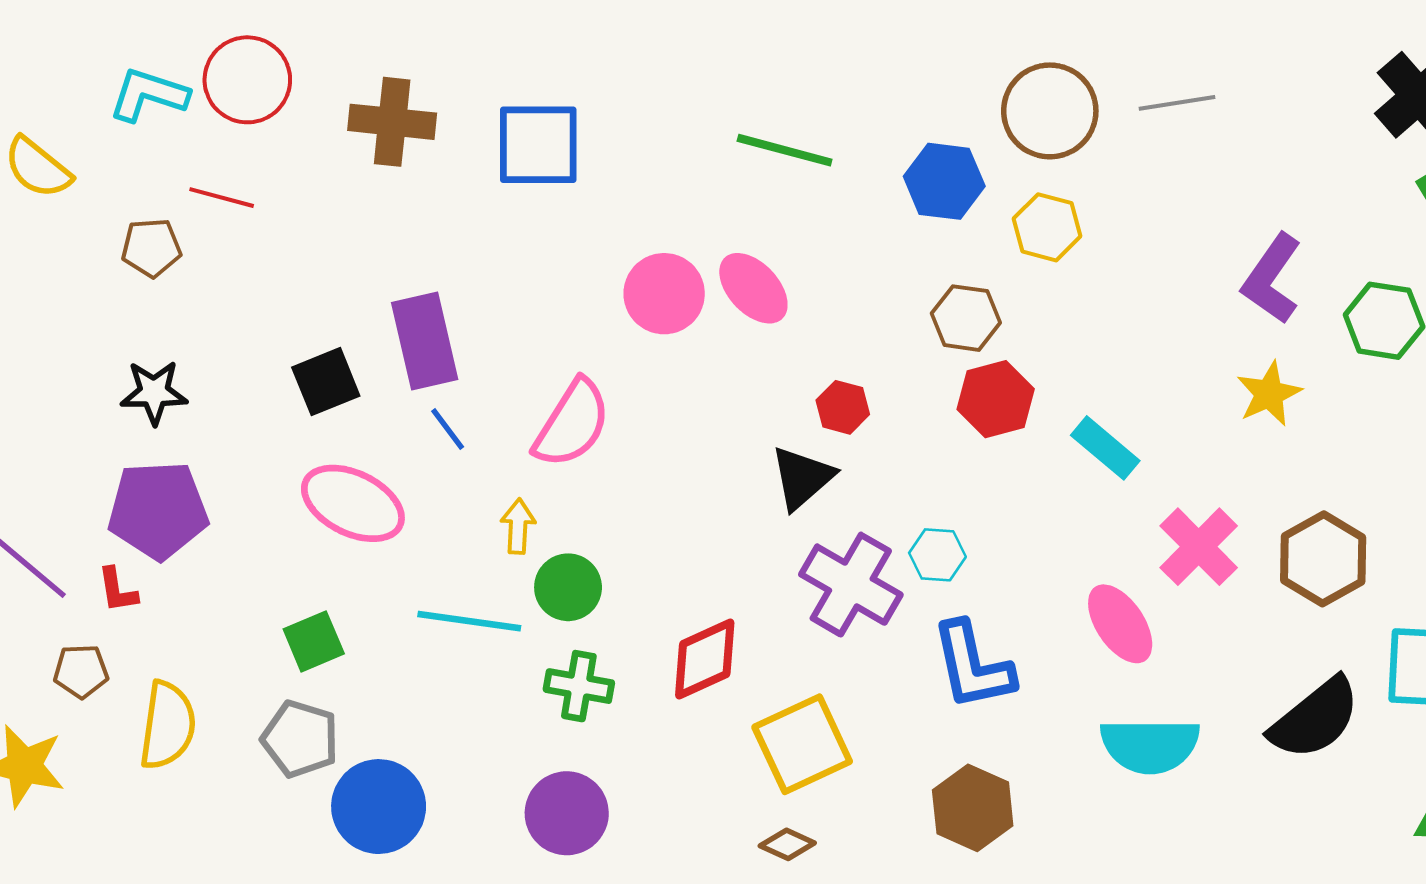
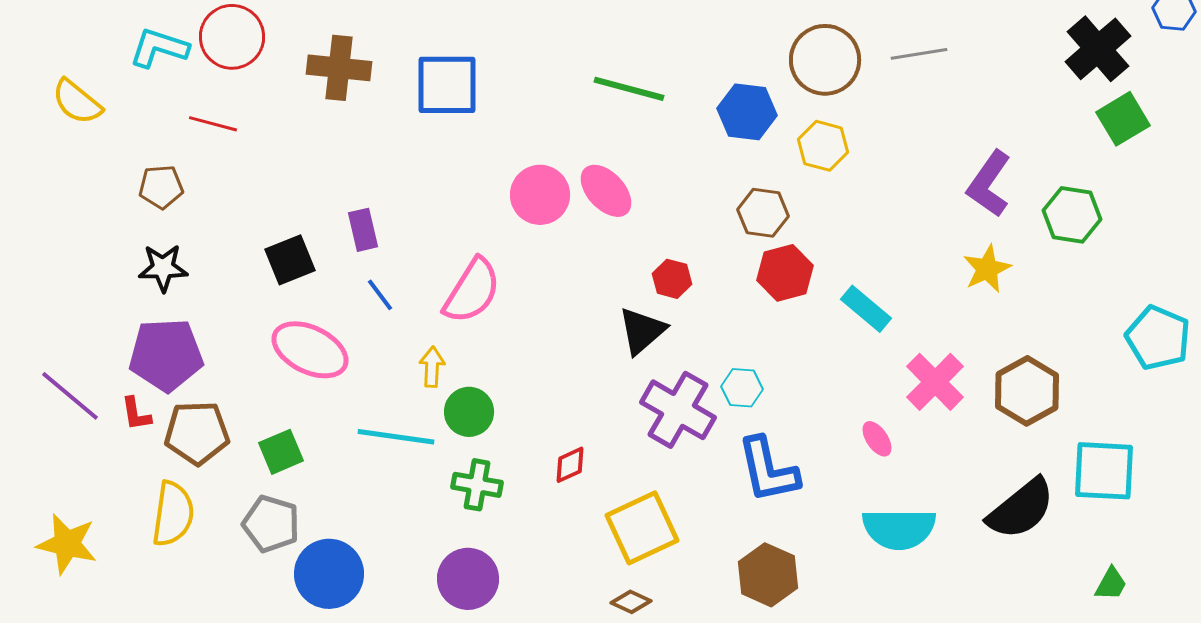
brown pentagon: (151, 248) -> (161, 187), moved
purple rectangle: (425, 341) -> (363, 230), size x0.6
pink ellipse: (1120, 624) -> (877, 439), size x0.6
red diamond: (705, 659) -> (570, 465), size x0.6
brown pentagon: (81, 671) -> (197, 433), moved, size x1.6

